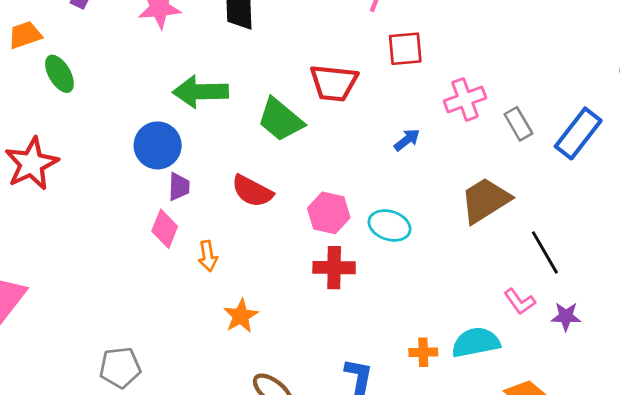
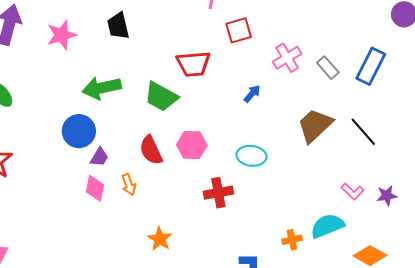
purple trapezoid: (179, 187) -> (99, 157), turned 40
red semicircle: (252, 191) -> (151, 150), turned 48
pink hexagon: (329, 213) -> (192, 145), moved
black line: (545, 252) -> (363, 132), moved
orange arrow: (208, 256) -> (129, 184), moved

